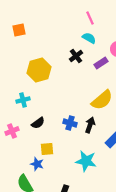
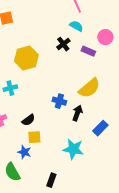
purple rectangle: (101, 63) -> (88, 51), turned 56
black semicircle: (38, 123) -> (28, 120), moved
blue cross: (70, 123) -> (59, 101), moved

